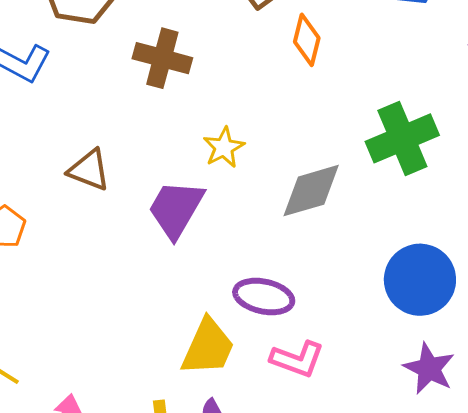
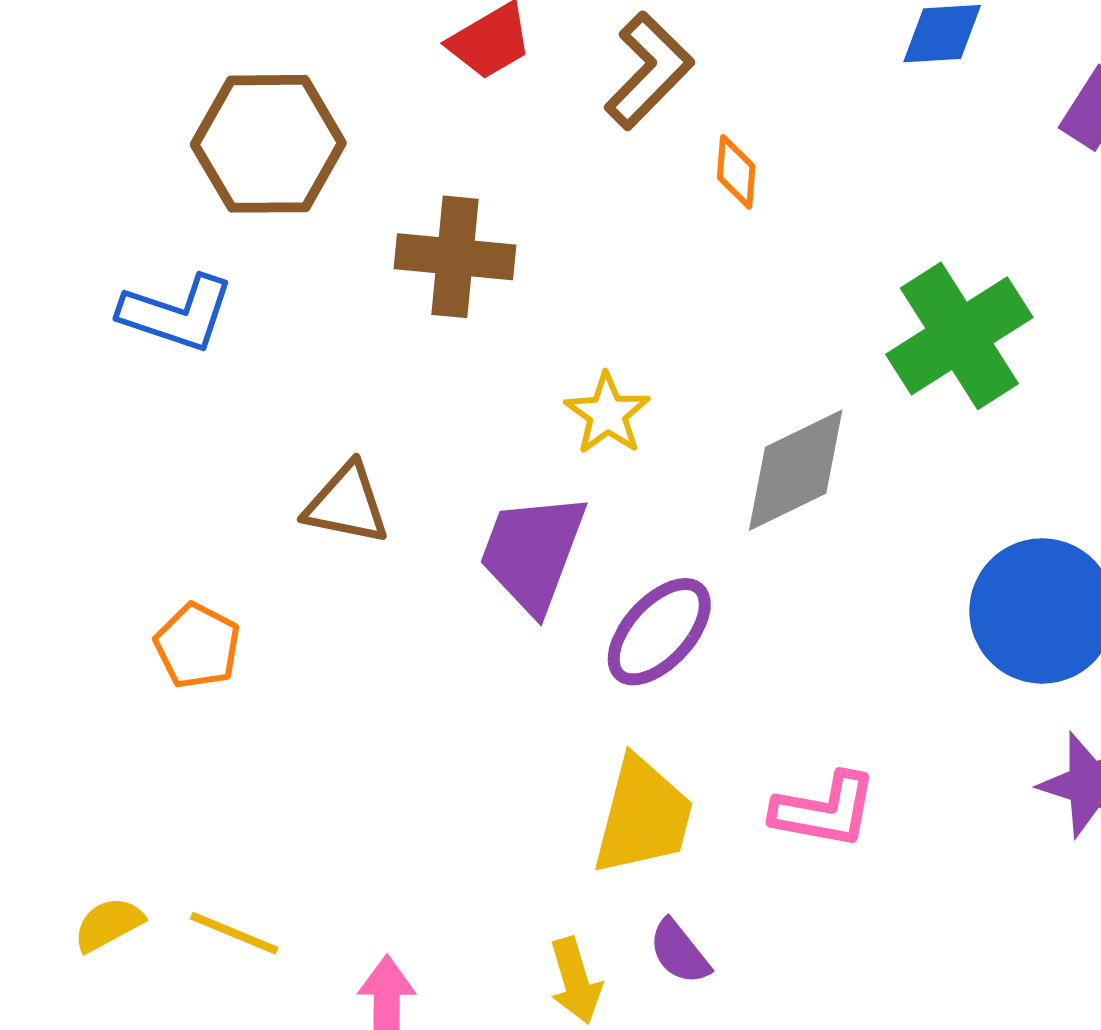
orange diamond: (307, 40) -> (736, 172), size x0.7
purple ellipse: (264, 297) -> (659, 632), moved, turned -50

